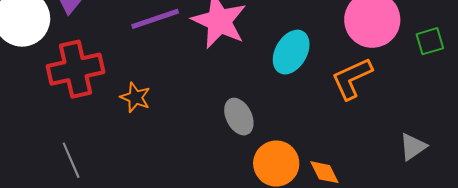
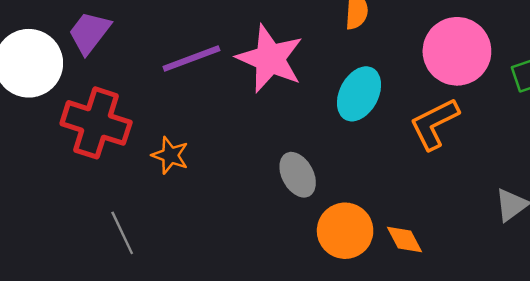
red cross: (76, 69) -> (96, 123), turned 32
gray line: (71, 160) -> (122, 233), moved

